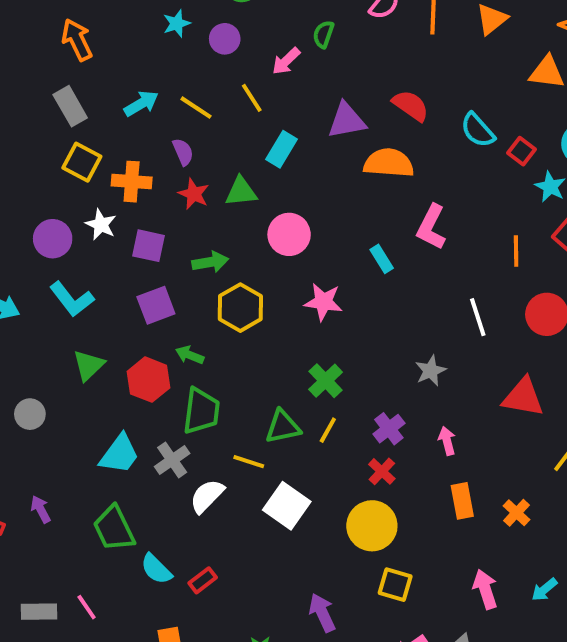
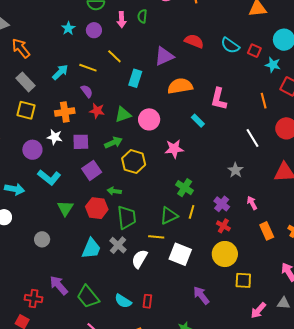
pink arrow: (286, 61) -> (122, 20), moved, turned -35
yellow square: (82, 162) -> (26, 110), moved
orange semicircle: (389, 163) -> (180, 86), moved
green triangle: (241, 192) -> (123, 115), moved
purple arrow: (41, 509) -> (59, 285), size x1.5
green trapezoid: (114, 528) -> (88, 297), moved
red rectangle: (203, 580) -> (147, 301), turned -32
purple arrow: (322, 613) -> (201, 295), moved

